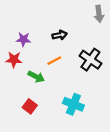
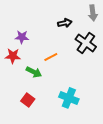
black arrow: (60, 35) -> (65, 23), moved
black cross: (90, 60) -> (86, 43), moved

